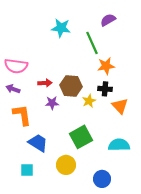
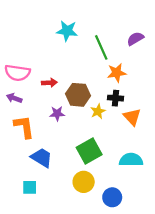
purple semicircle: (108, 20) -> (135, 39), moved
red arrow: (45, 83) -> (49, 83), moved
yellow circle: (66, 165) -> (84, 182), moved

